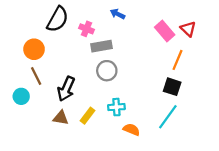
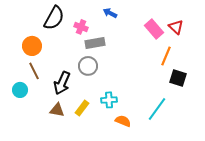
gray circle: (107, 71) -> (88, 66), moved
black square: (172, 87) -> (178, 78), moved

